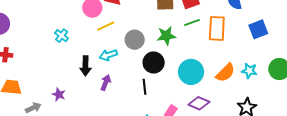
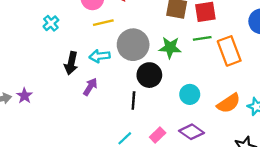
orange rectangle: (217, 28) -> (229, 51), turned -35
gray circle: (135, 40) -> (133, 45), size x1.4
cyan circle: (191, 72) -> (190, 94), size x0.7
purple star: (59, 94) -> (24, 96), moved

